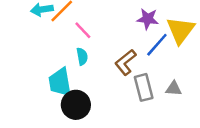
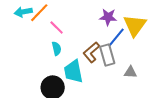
cyan trapezoid: (60, 82) -> (73, 71), moved
gray rectangle: (144, 87) -> (107, 55), moved

